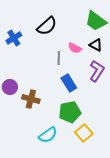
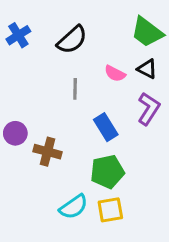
blue cross: (14, 38) -> (18, 35), moved
gray line: (59, 58) -> (75, 89), moved
yellow square: (84, 133) -> (110, 210), moved, turned 30

